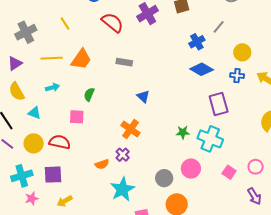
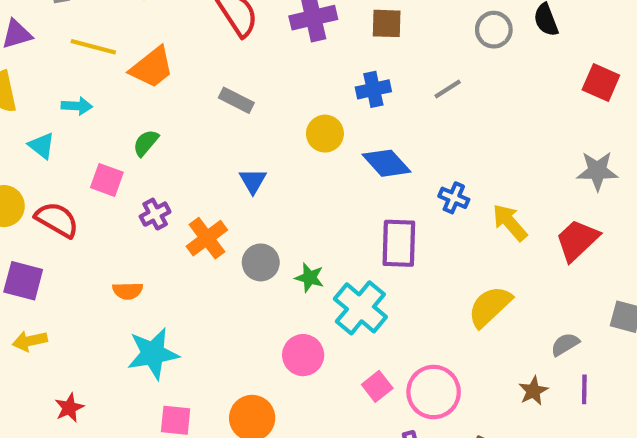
blue cross: (197, 42) -> (373, 89), moved
yellow circle: (242, 52) -> (325, 134), moved
cyan triangle: (34, 113) -> (42, 146), moved
purple cross: (123, 155) -> (155, 214), moved
pink circle: (256, 167) -> (434, 392), size x1.6
gray circle: (164, 178) -> (261, 262), moved

